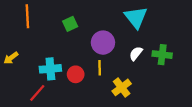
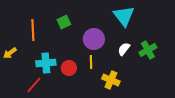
orange line: (27, 16) -> (33, 30), moved
green cross: (162, 55) -> (148, 50), turned -36
yellow cross: (122, 87) -> (111, 80), turned -30

